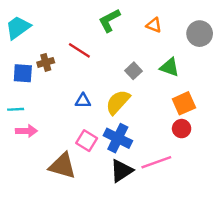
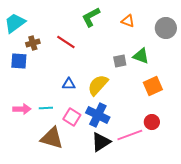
brown cross: (46, 62) -> (33, 43), moved
gray square: (133, 71) -> (120, 61), moved, turned 32
cyan line: (16, 109) -> (46, 108), moved
red circle: (182, 129) -> (152, 122), moved

